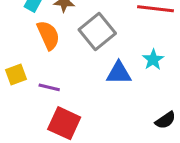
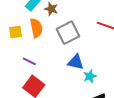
cyan star: (153, 60) -> (90, 76), moved
yellow square: (16, 75) -> (15, 32), moved

